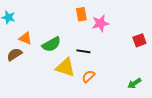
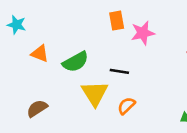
brown semicircle: (14, 54) -> (37, 108), moved
yellow triangle: (65, 67) -> (95, 93), turned 40

